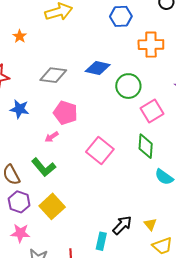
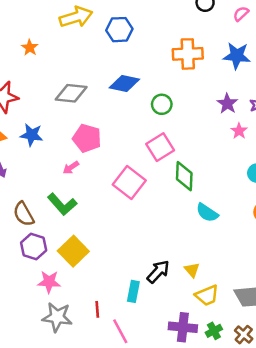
blue hexagon: (121, 16) -> (119, 30), moved
green circle: (128, 86) -> (162, 104), size x0.7
pink square: (152, 111) -> (160, 147), moved
pink star: (20, 233) -> (49, 282), moved

